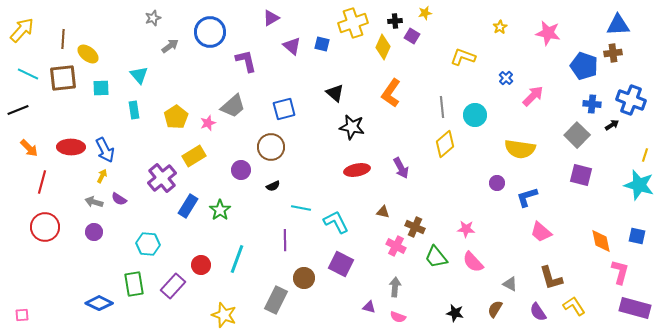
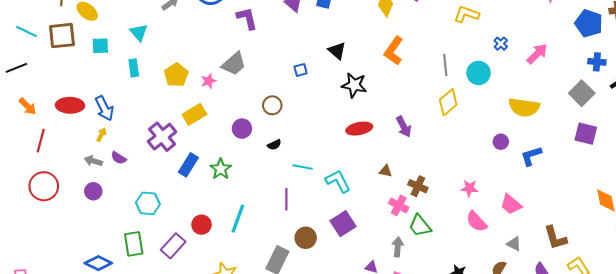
blue cross: (506, 78) -> (501, 44), moved
blue square: (284, 109) -> (301, 70), moved, size x0.6
brown circle: (271, 147) -> (272, 105), size x0.7
pink trapezoid: (541, 232) -> (511, 204), moved
green trapezoid: (436, 257) -> (420, 226), moved
purple square: (341, 264) -> (343, 224), turned 30

